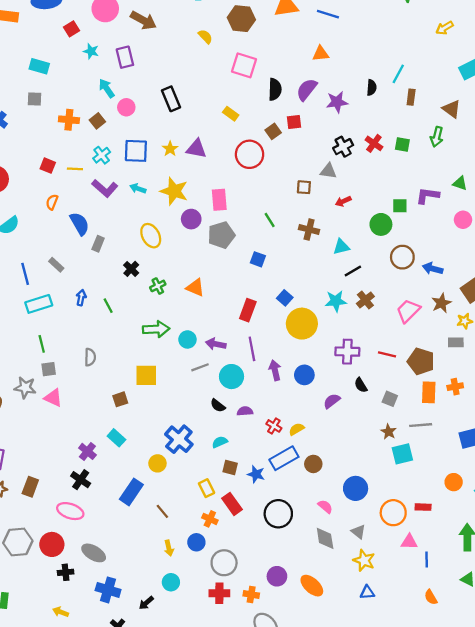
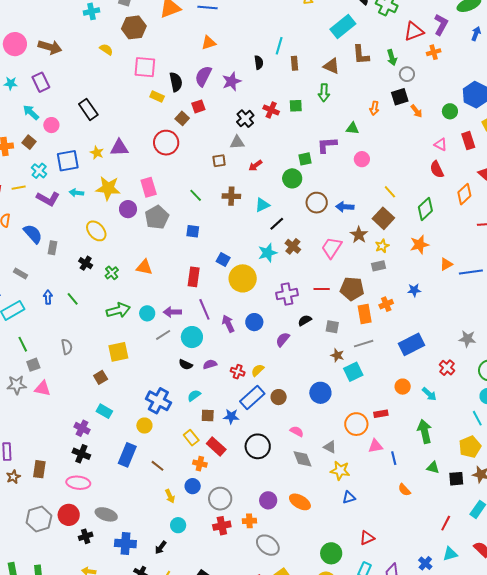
yellow rectangle: (231, 114) -> (157, 96), moved
black semicircle: (361, 385) -> (305, 320), turned 104
blue circle: (356, 488) -> (320, 393), moved

